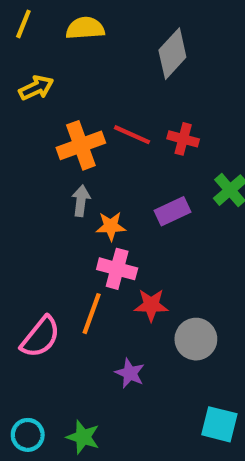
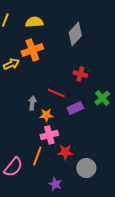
yellow arrow: (36, 88) -> (11, 64), moved
red line: (132, 135) -> (56, 93), moved
orange cross: (81, 145) -> (32, 50), moved
pink cross: (117, 269) -> (49, 135), turned -30

